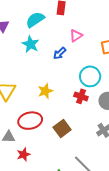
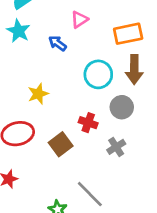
blue arrow: (60, 53) -> (57, 43), turned 80
red cross: (81, 96) -> (88, 123), moved

